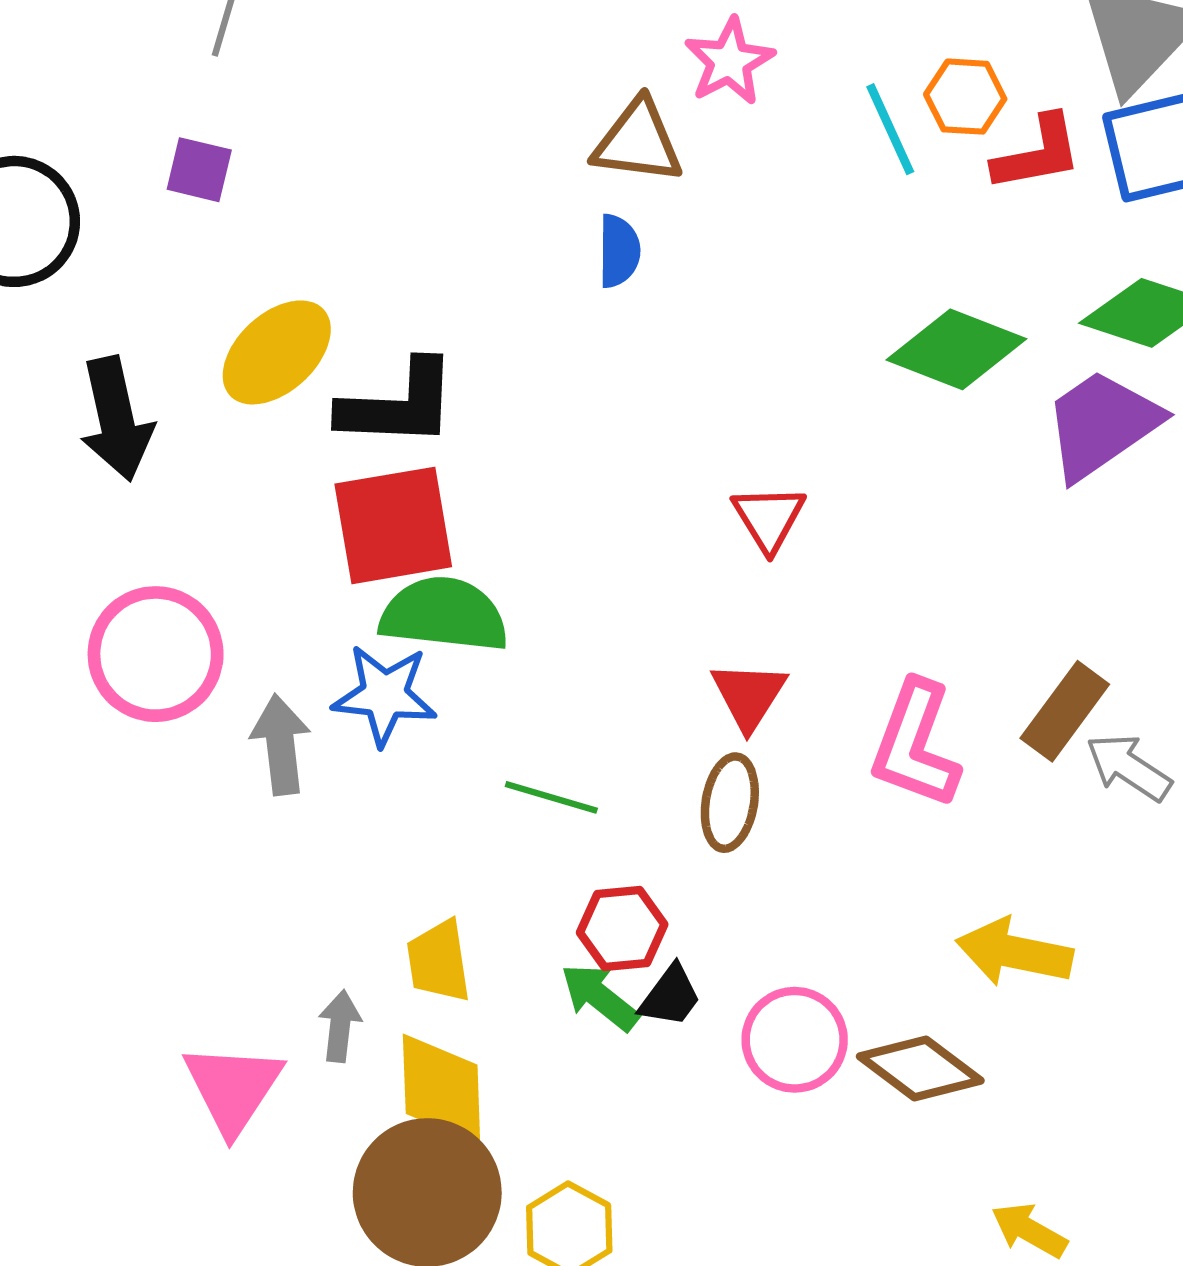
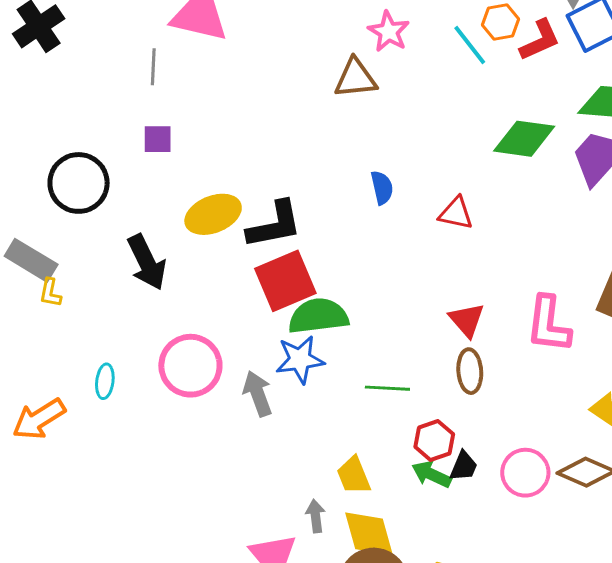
blue semicircle: (619, 251) -> (382, 188), moved
yellow ellipse: (277, 352) -> (213, 214), turned 34
red triangle: (769, 518) -> (456, 213), moved, turned -33

